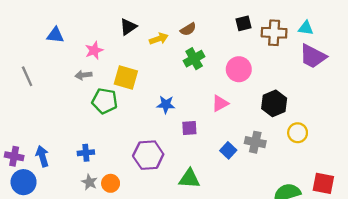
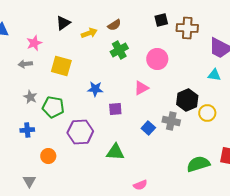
cyan triangle: (306, 28) -> (214, 75), moved
green pentagon: (105, 101) -> (53, 107), moved
black hexagon: (274, 103) -> (187, 100), moved
gray star: (89, 182) -> (30, 97), moved

